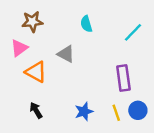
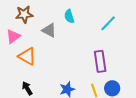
gray triangle: (66, 54) -> (49, 30), moved

